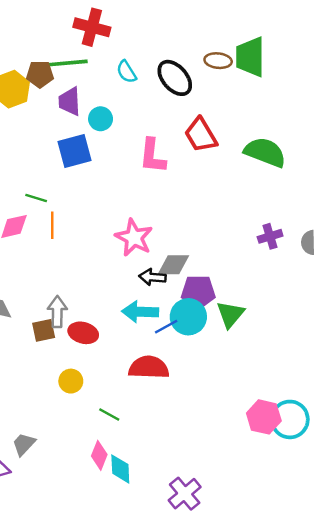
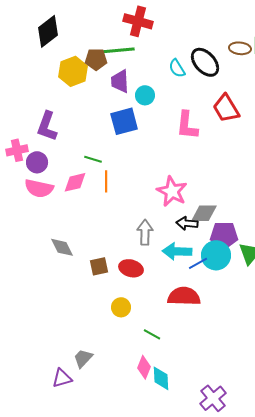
cyan semicircle: (126, 72) -> (177, 68), moved
gray arrow: (57, 312) -> (145, 232), moved

